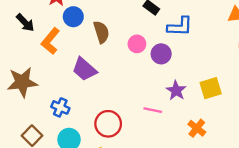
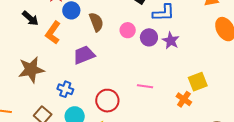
purple trapezoid: (84, 69) -> (84, 55), turned 120
yellow square: (211, 88) -> (198, 82), moved
purple star: (176, 91) -> (171, 41), moved

